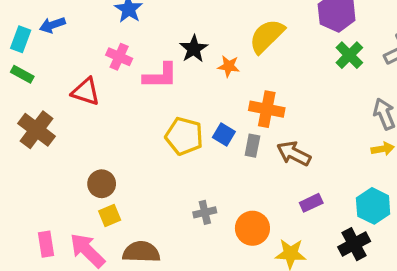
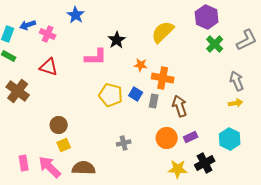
pink cross: (119, 57) -> (48, 34), moved
orange star: (229, 66) -> (141, 65), moved
brown arrow: (294, 154) -> (180, 106), turned 45
orange circle: (252, 228) -> (167, 138), moved
black cross: (354, 244) -> (205, 163), moved

